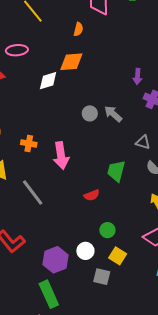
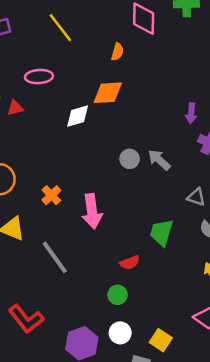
orange cross: (29, 143) -> (51, 195), turned 35
green circle: (107, 230) -> (117, 295), moved

